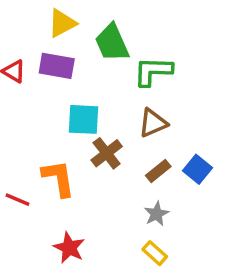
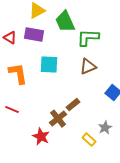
brown cross: (107, 153) -> (58, 119), moved
brown rectangle: (158, 171) -> (73, 105), moved
orange L-shape: (58, 178) -> (18, 74), moved
gray star: (157, 214) -> (105, 128), moved

